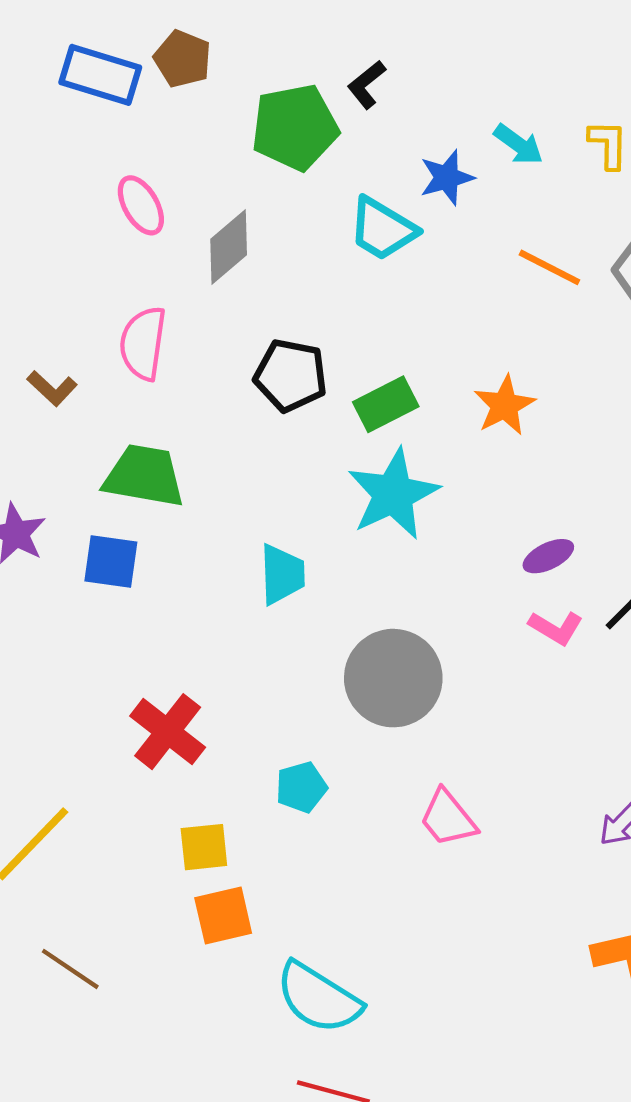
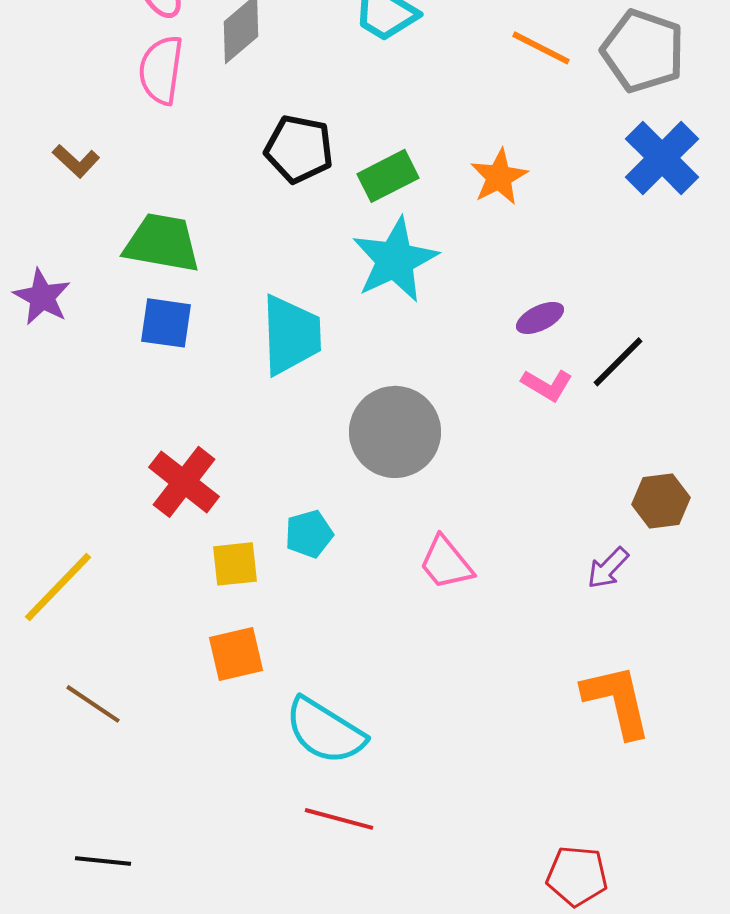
pink semicircle: (143, 343) -> (161, 70), moved
blue square: (111, 561) -> (166, 323), moved
cyan trapezoid: (282, 574) -> (291, 335), size x1.4
yellow square: (204, 847) -> (235, 564), moved

